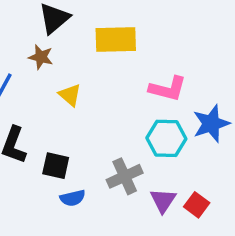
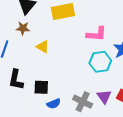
gray cross: (125, 176) -> (83, 102), moved, turned -30

